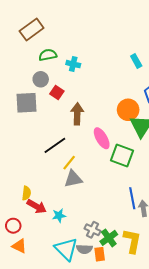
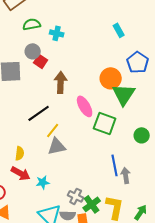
gray circle: (41, 79) -> (33, 51), moved
yellow semicircle: (26, 193) -> (20, 153), moved

